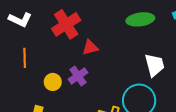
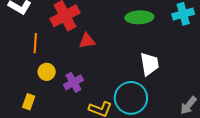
orange line: (25, 58) -> (35, 43), moved
purple cross: (78, 76) -> (73, 82), moved

